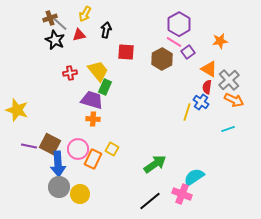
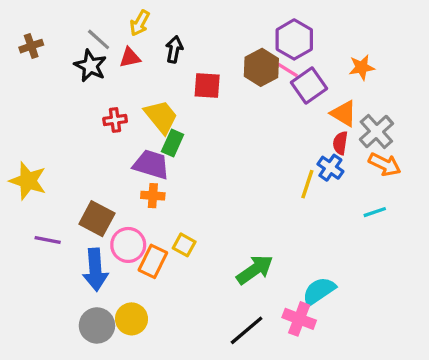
brown cross: (50, 18) -> (31, 46), moved
purple square: (188, 52) -> (309, 85), size x1.5
brown hexagon: (162, 59) -> (261, 67), moved
brown square: (50, 144) -> (97, 219), moved
gray circle: (59, 187) -> (97, 325), moved

